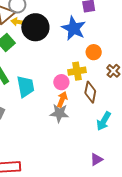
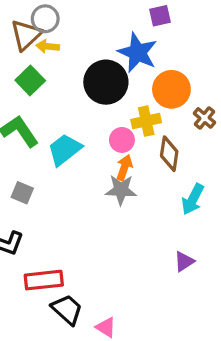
black circle: (35, 27) -> (106, 82), moved
orange circle: (94, 52) -> (171, 89), size x1.5
cyan trapezoid: (26, 86) -> (65, 150), turned -115

